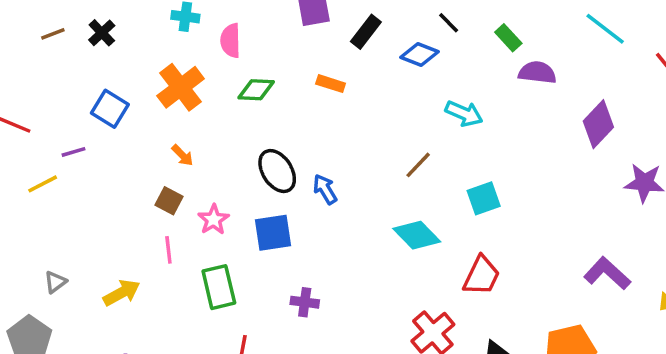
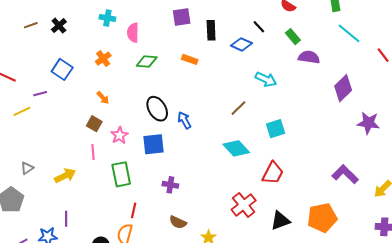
black rectangle: (366, 32) -> (211, 30), turned -42
orange cross: (181, 87) -> (103, 59), size x0.6

